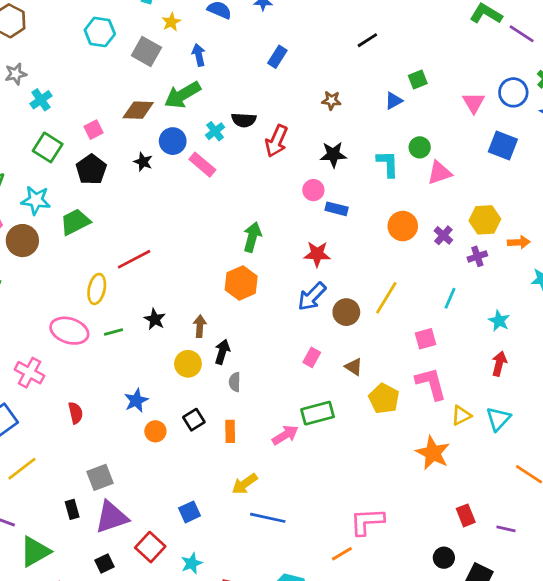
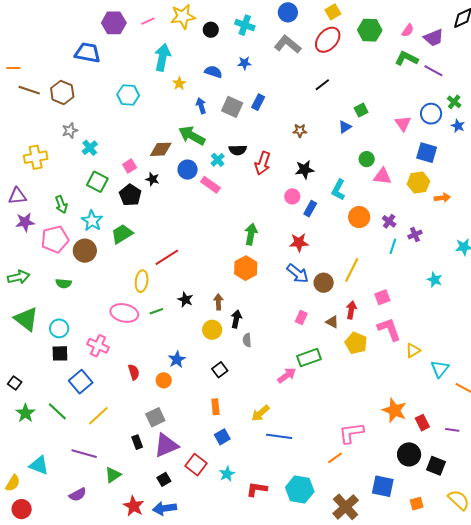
gray square: (146, 51) -> (232, 107), moved
green arrow: (182, 95) -> (192, 136), turned 64
black star: (143, 162) -> (152, 179), moved
cyan L-shape: (388, 164) -> (338, 190), moved, turned -145
pink triangle: (439, 173) -> (382, 176), turned 30
cyan star: (36, 200) -> (92, 221), turned 30
blue rectangle: (337, 209) -> (310, 209), turned -70
yellow hexagon: (485, 220) -> (418, 183), moved
orange arrow: (519, 242) -> (442, 198), moved
blue arrow: (312, 296) -> (298, 273), turned -90
cyan line: (450, 298) -> (393, 246), moved
red arrow: (499, 364) -> (351, 310), moved
cyan triangle: (498, 419) -> (440, 369), moved
orange circle: (155, 431) -> (164, 380), moved
orange rectangle: (230, 431) -> (215, 407), moved
orange star: (433, 453) -> (394, 410), moved
green triangle: (35, 552) -> (113, 475), size x0.7
black circle: (444, 558) -> (409, 454), size x1.5

